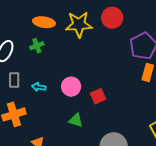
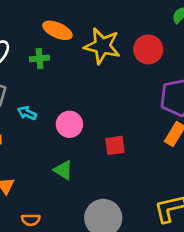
red square: (98, 96) -> (115, 145), moved

